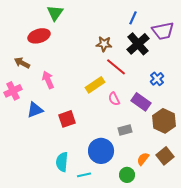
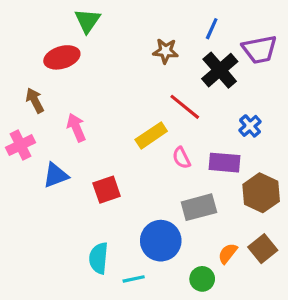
brown star: (104, 44) -> (166, 51), moved
brown arrow: (22, 63) -> (35, 100), turned 35
purple rectangle: (141, 102) -> (224, 163), turned -30
gray rectangle: (125, 130) -> (199, 207), size x1.5

